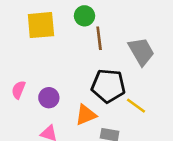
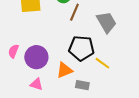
brown line: (99, 38) -> (74, 12), turned 30
purple circle: (49, 98) -> (36, 57), size x1.5

